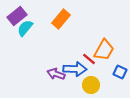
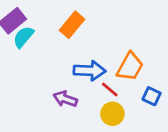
red line: (89, 59) -> (110, 89), moved
blue arrow: (75, 69) -> (90, 71), moved

